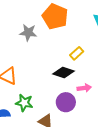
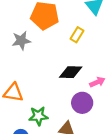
yellow rectangle: (77, 53) -> (77, 35), moved

